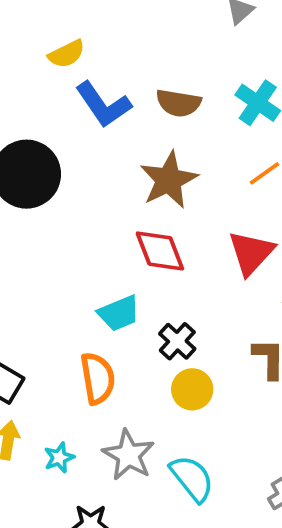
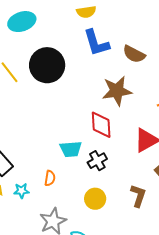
black cross: (177, 341) -> (97, 161), moved
orange semicircle: (98, 378) -> (50, 178), size x0.6
cyan star: (59, 458) -> (21, 191), moved

